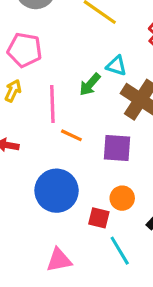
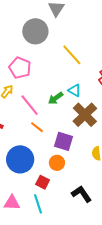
pink line: (52, 104) -> (30, 105), turned -50
orange circle: (122, 198) -> (57, 163), moved
cyan line: (120, 251) -> (38, 204), moved

